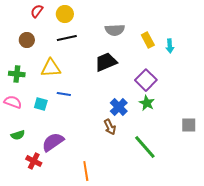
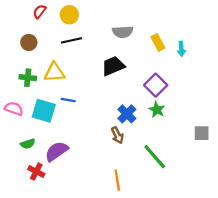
green cross: (17, 74) -> (28, 78), moved
cyan square: (41, 104) -> (44, 111), size x1.6
green semicircle: (18, 135) -> (28, 144), moved
orange line: (86, 171) -> (117, 180), moved

